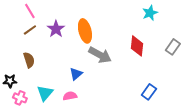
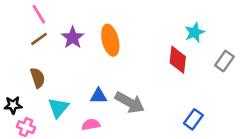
cyan star: (150, 13) -> (195, 32), moved
gray arrow: (100, 55) -> (130, 102), moved
blue triangle: (76, 74) -> (99, 96), turned 40
cyan triangle: (45, 93) -> (58, 108), moved

